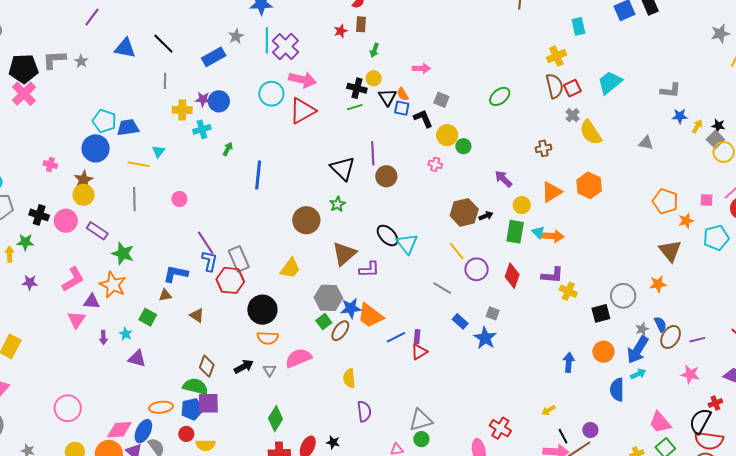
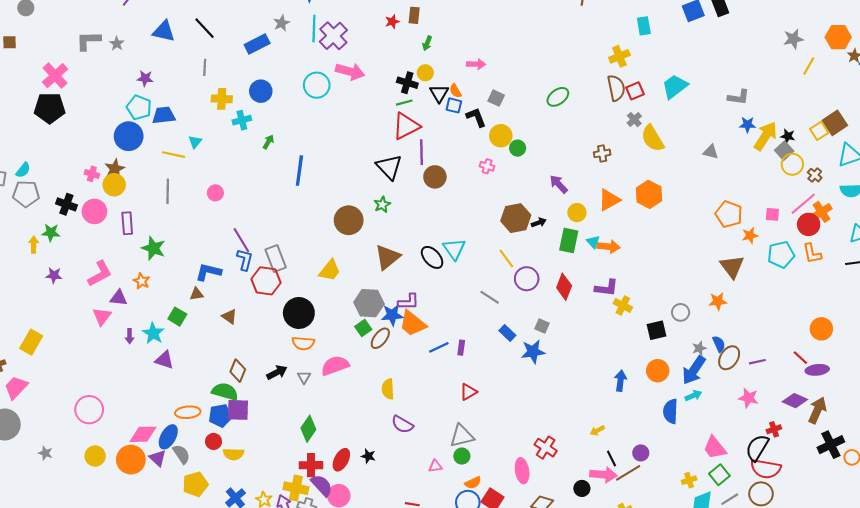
black pentagon: (24, 69) -> (50, 108), moved
purple star: (203, 99) -> (145, 78), moved
red triangle: (302, 111) -> (406, 126), moved
yellow arrow: (697, 126) -> (765, 136), size x2.0
pink cross: (50, 165) -> (92, 174), moved
purple rectangle: (97, 231) -> (127, 223), turned 50
black ellipse: (388, 235) -> (432, 257), moved
purple L-shape: (369, 269) -> (408, 302), moved
orange star: (113, 285) -> (142, 281), size x0.6
gray circle: (623, 296) -> (681, 312), size x0.7
cyan star: (126, 334) -> (153, 333), size x1.5
blue star: (485, 338) -> (533, 352), turned 30
red triangle: (419, 352) -> (468, 392), moved
purple semicircle: (364, 411) -> (402, 424), turned 125

